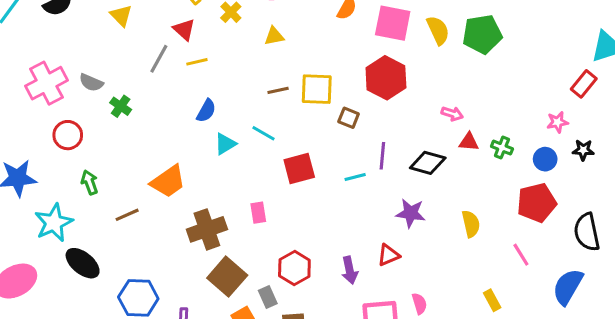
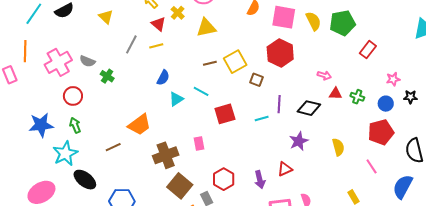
red triangle: (184, 29) -> (158, 24), moved
yellow triangle: (274, 36) -> (206, 28), size x1.5
red rectangle: (584, 84) -> (368, 50), moved
yellow square: (317, 89) -> (235, 62), turned -30
green arrow: (90, 182) -> (75, 125), moved
purple star: (411, 213) -> (299, 141), turned -30

